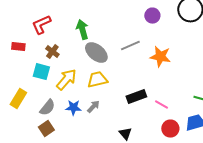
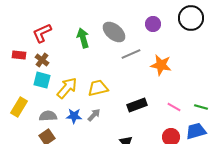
brown cross: (52, 52) -> (42, 60), moved
gray ellipse: (96, 53) -> (114, 32), moved
pink line: (161, 105) -> (174, 107), moved
gray semicircle: (47, 108) -> (48, 116), turned -132

